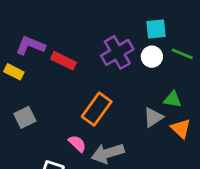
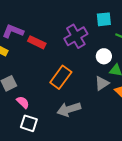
white circle: (152, 57) -> (104, 56), moved
pink semicircle: (77, 144) -> (23, 102), moved

